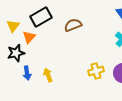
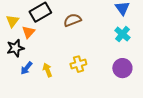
yellow cross: (96, 71) -> (78, 64), moved
blue arrow: (27, 73) -> (26, 68), turned 48

